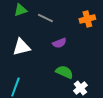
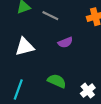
green semicircle: (64, 72) -> (57, 81), moved

